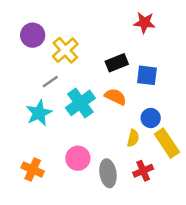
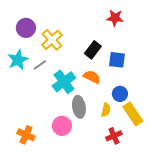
black rectangle: (117, 63) -> (93, 50), turned -30
cyan star: (39, 113) -> (18, 60), moved
gray ellipse: (108, 173) -> (79, 107), moved

